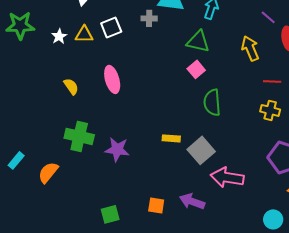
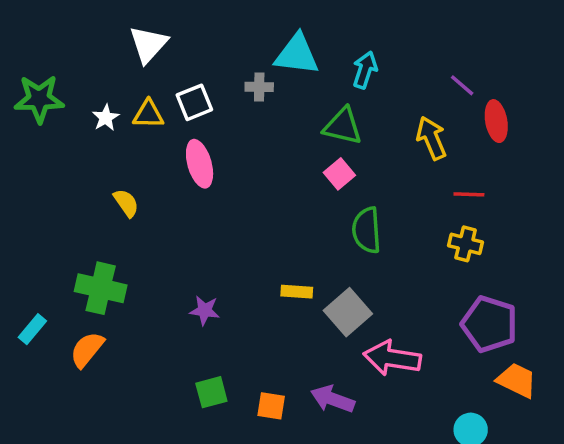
pink ellipse: (112, 79) -> (200, 164), moved
green cross: (79, 136) -> (101, 288), moved
purple star: (117, 149) -> (205, 310), size x0.7
green square: (110, 214) -> (211, 392), moved

